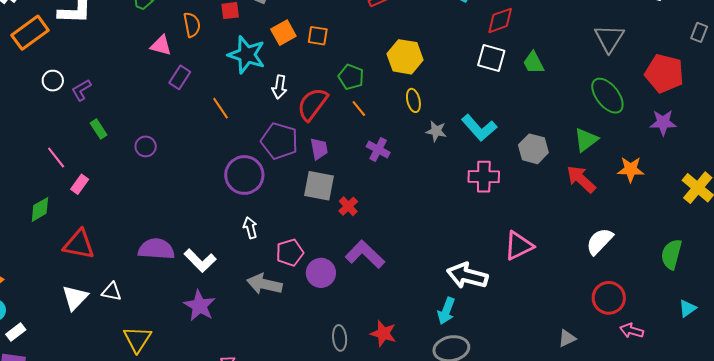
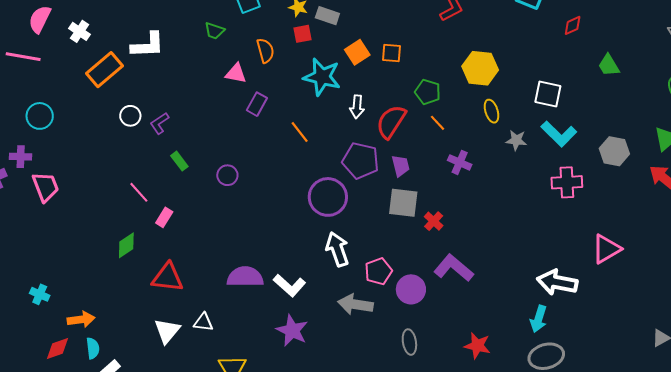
red diamond: (500, 20) -> (573, 25), size x0.7
white square: (491, 58) -> (548, 94), moved
white arrow: (250, 228) -> (337, 249), size x1.6
gray ellipse: (340, 338) -> (409, 342), moved

